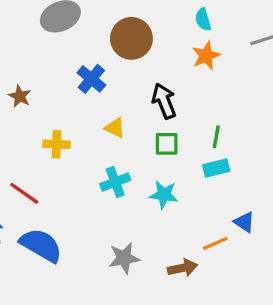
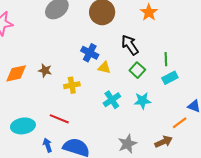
blue cross: (91, 79) -> (90, 53), moved
brown star: (20, 96) -> (45, 70), moved
green square: (167, 144) -> (137, 70), turned -35

